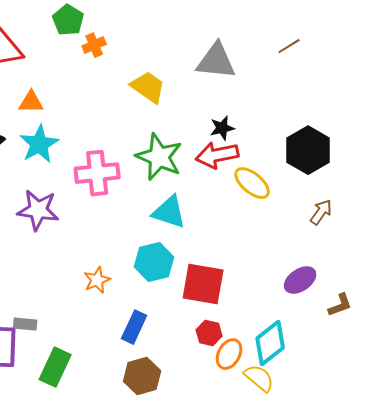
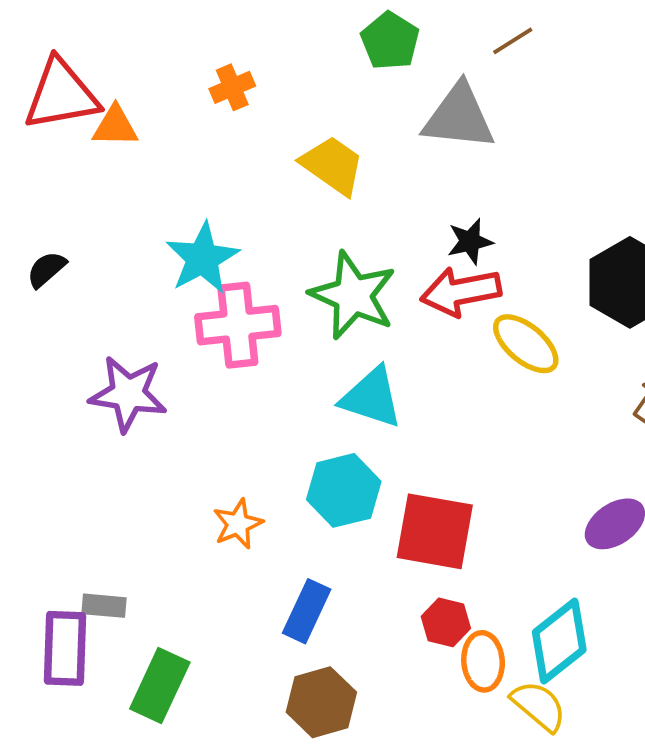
green pentagon: (68, 20) -> (390, 41), moved
brown line: (289, 46) -> (513, 41), moved
orange triangle: (31, 102) -> (115, 126), moved
cyan star: (39, 144) -> (203, 258), moved
orange ellipse: (229, 354) -> (483, 661), turned -32

